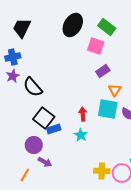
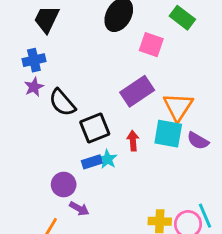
green rectangle: (107, 27) -> (182, 18), moved
purple rectangle: (103, 71) -> (137, 91), moved, size x1.6
orange triangle: (115, 90) -> (178, 107), size x1.6
black square: (44, 118) -> (95, 128), moved, turned 30
cyan star: (81, 135) -> (107, 159), moved

